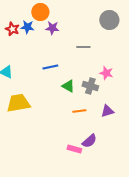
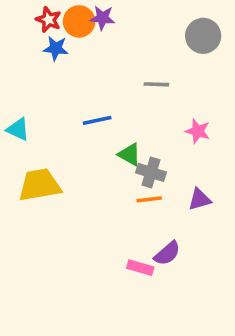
purple star: (52, 28) -> (102, 18), moved
red star: (12, 29) -> (49, 20), moved
gray cross: (90, 86) -> (151, 172), moved

